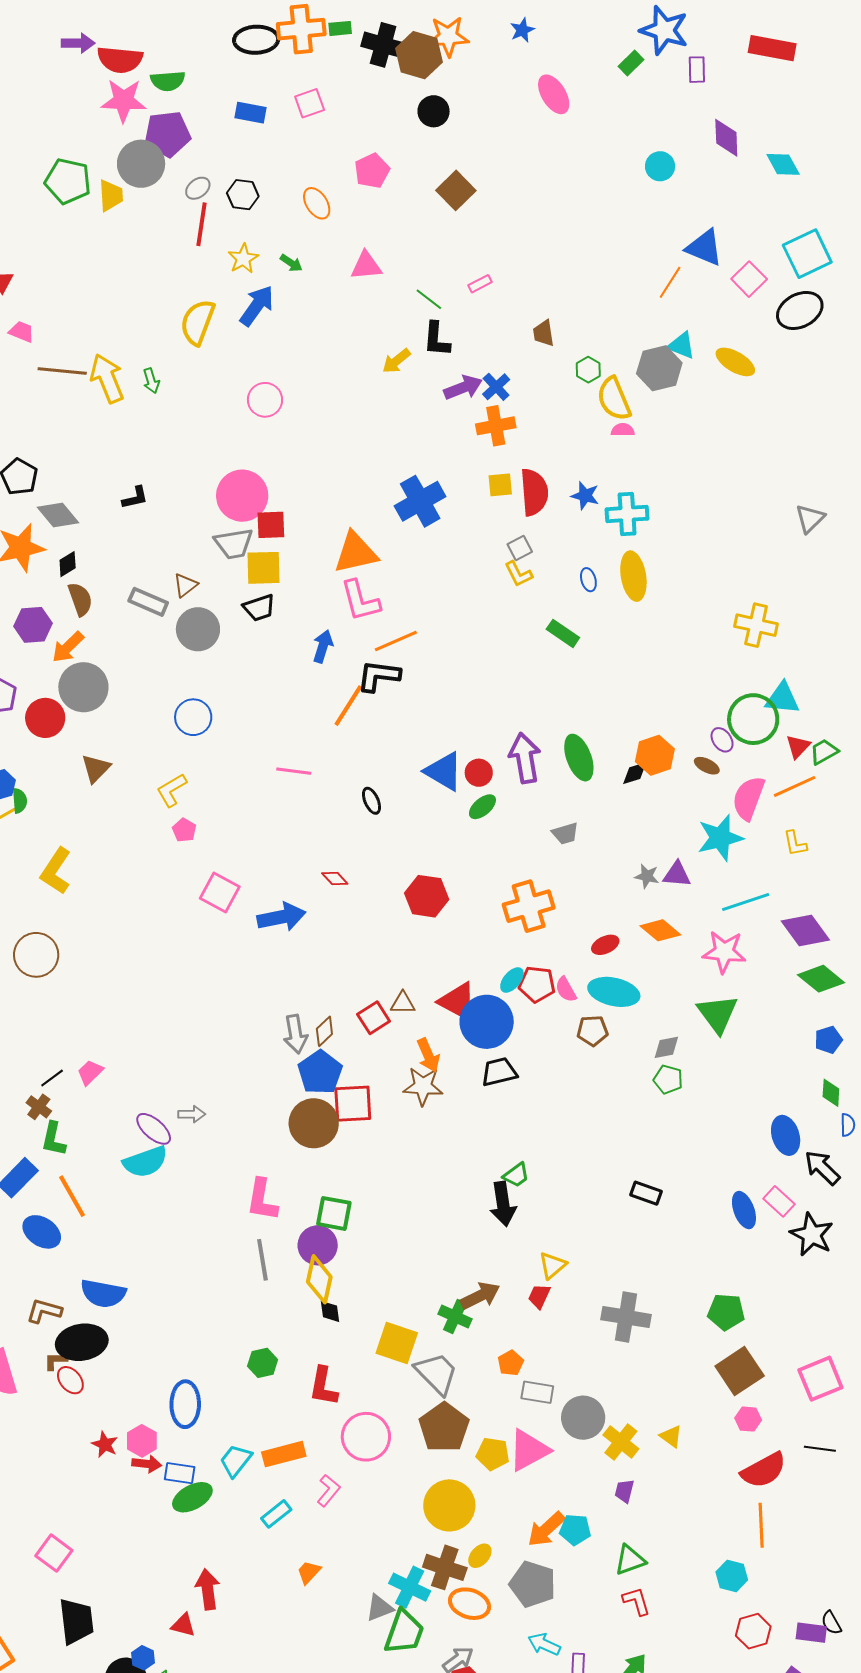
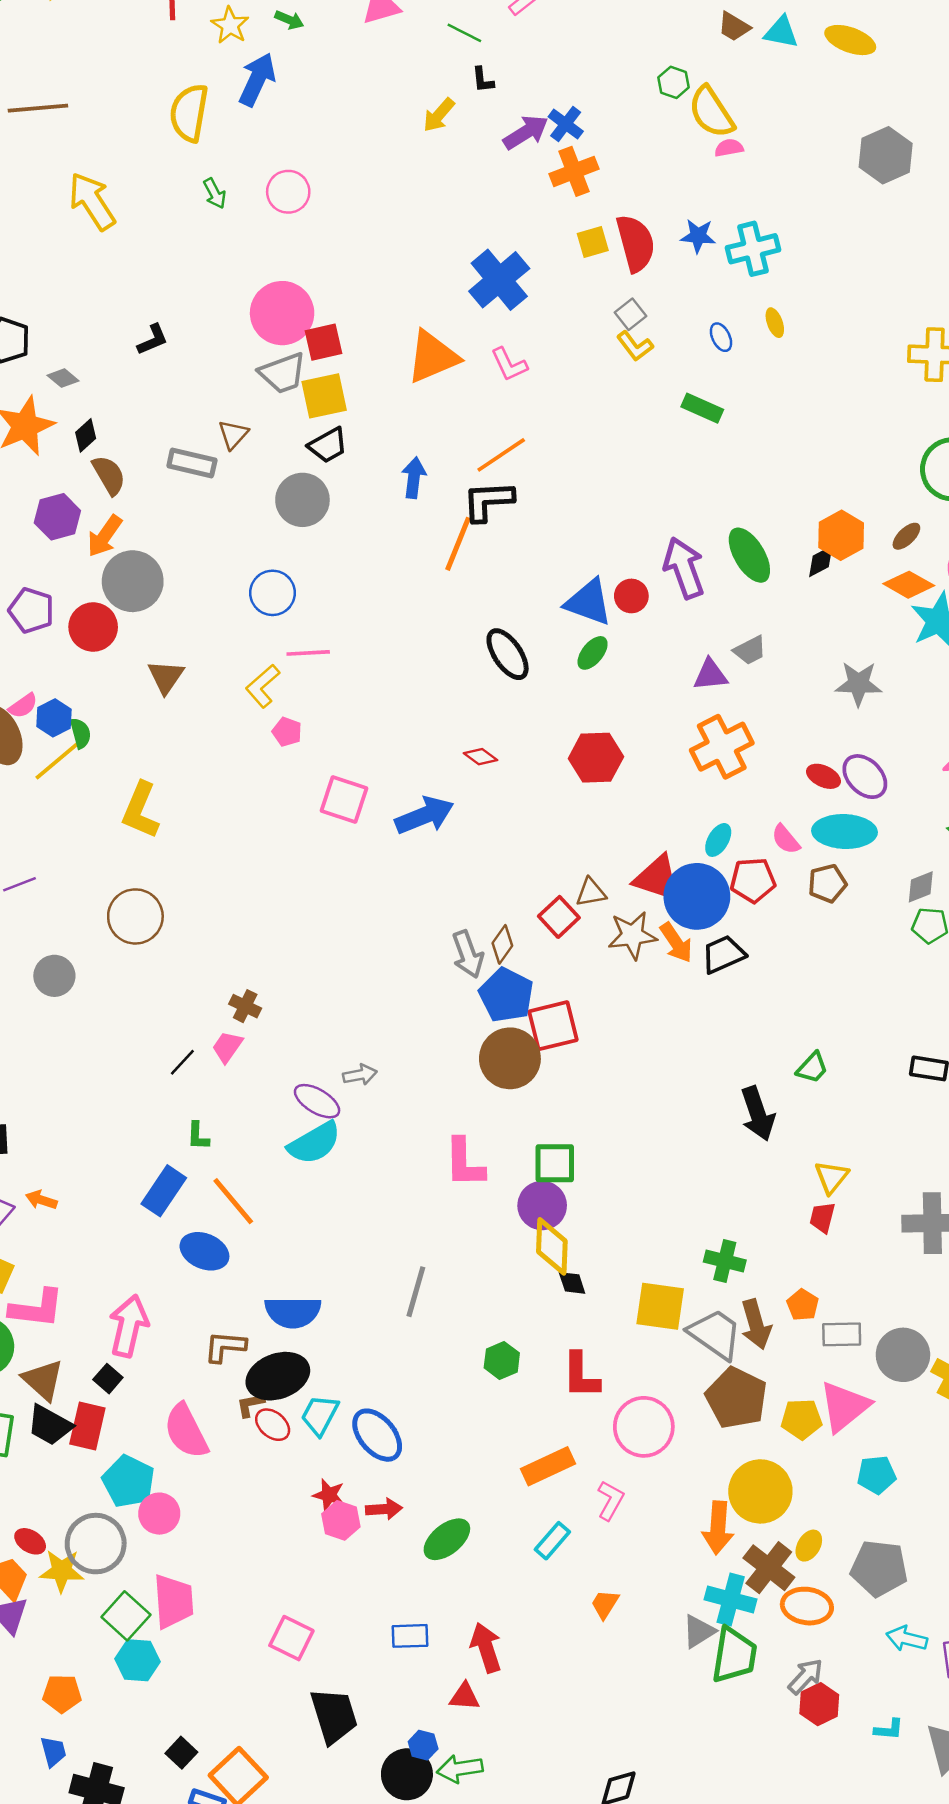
brown trapezoid: (544, 333) -> (734, 27), moved, turned -40
black L-shape: (437, 339) -> (483, 80), size x0.6
gray hexagon: (659, 368) -> (886, 155), moved
brown line: (62, 371) -> (38, 108), moved
green arrow: (151, 381) -> (215, 193), moved
gray diamond: (58, 515) -> (63, 378), size x0.6
yellow ellipse: (633, 576) -> (775, 323), size x0.5
pink L-shape: (360, 601) -> (509, 364), moved, size x0.7
gray circle: (198, 629) -> (302, 500), moved
purple ellipse: (722, 740) -> (865, 777), moved, size x1.5
brown ellipse: (707, 766) -> (906, 536), turned -60
pink line: (294, 771) -> (308, 653), moved
black ellipse: (371, 801) -> (508, 654), size x1.6
green ellipse: (482, 807) -> (593, 653), moved
purple triangle: (677, 874) -> (710, 675), moved
gray star: (647, 876) -> (859, 684), size x1.5
orange diamond: (660, 930) -> (909, 585), moved
red ellipse: (605, 945) -> (823, 776), turned 60
red pentagon: (537, 984) -> (753, 880), moved
orange arrow: (428, 1055) -> (676, 943), moved
brown star: (423, 1086) -> (632, 935), moved
brown cross: (39, 1107) -> (245, 1006), moved
green L-shape: (54, 1139) -> (198, 1136), size x0.7
green trapezoid: (516, 1175) -> (812, 1068), moved
gray line: (262, 1260) -> (416, 1292), moved, turned 36
brown arrow: (480, 1296) -> (756, 1324), moved, turned 111
blue ellipse: (185, 1404) -> (377, 1435), moved, turned -30
pink hexagon: (142, 1441) -> (341, 1520), moved
cyan trapezoid: (236, 1461) -> (320, 1415), moved
blue rectangle: (180, 1473) -> (410, 1636), moved
orange arrow: (546, 1529) -> (718, 1528), moved, turned -33
cyan pentagon: (575, 1530) -> (876, 1475), moved
brown cross: (445, 1567) -> (769, 1568), turned 30

